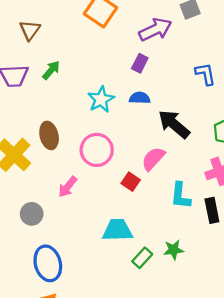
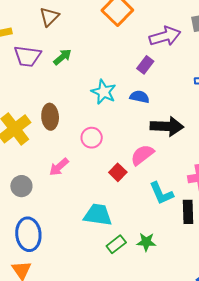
cyan star: (101, 99) -> (104, 92), turned -30
black arrow: (174, 124) -> (167, 126), turned 132
pink circle: (97, 150) -> (92, 138), size x0.7
cyan L-shape: (180, 196) -> (161, 193), turned -40

